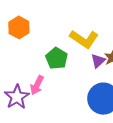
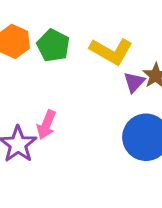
green pentagon: (57, 58) -> (53, 46), moved

